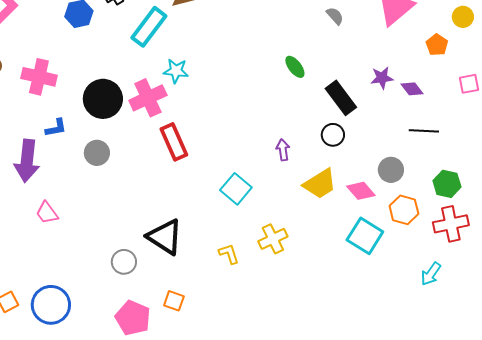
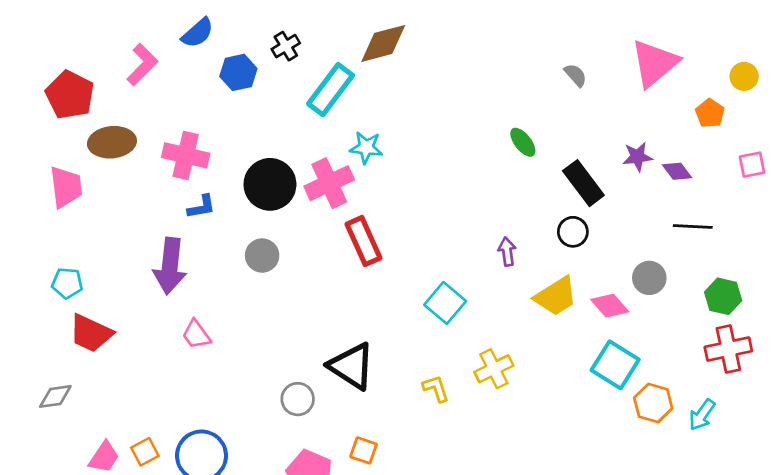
blue L-shape: (56, 128) -> (202, 207), moved
orange hexagon: (404, 210) -> (653, 403), moved

